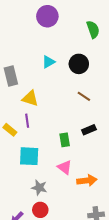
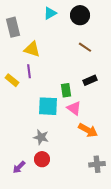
cyan square: (29, 156) -> (48, 106), moved
pink triangle: (65, 167) -> (74, 108), moved
orange arrow: (87, 180) -> (88, 130), turned 36

